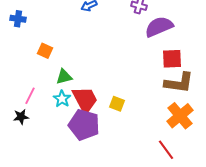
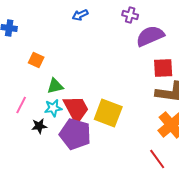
cyan star: (62, 99) -> (53, 108), turned 30
yellow square: (117, 104) -> (108, 113), size x1.8
black star: (21, 117) -> (39, 126), moved

